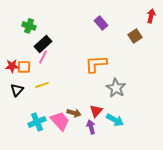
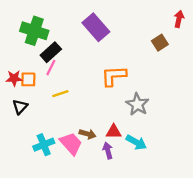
purple rectangle: (101, 23) -> (96, 27), moved, size x1.6
green cross: (29, 26) -> (34, 31), size x1.6
yellow line: (42, 85) -> (60, 94), moved
red triangle: (96, 111) -> (114, 132), turned 48

